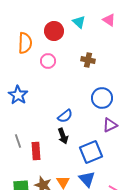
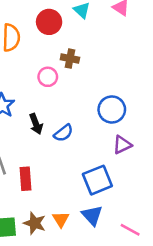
brown cross: (88, 60) -> (70, 59), moved
pink circle: (48, 61) -> (48, 77), moved
black arrow: (63, 136) -> (36, 124), moved

